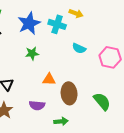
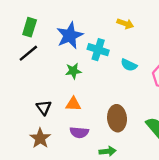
cyan cross: (57, 24) -> (98, 50), moved
orange triangle: (49, 79) -> (73, 104), moved

